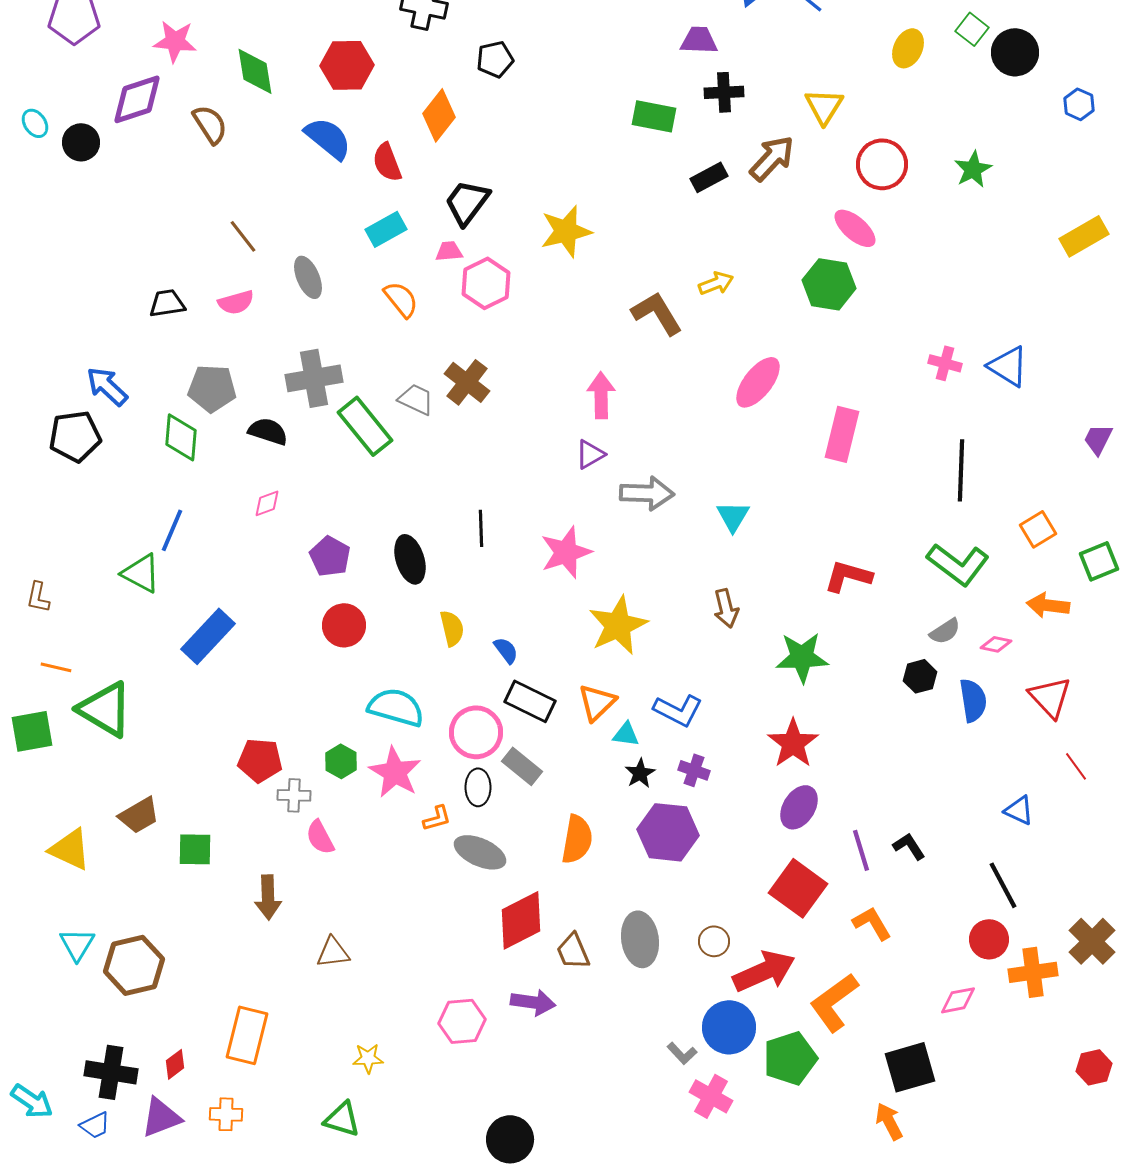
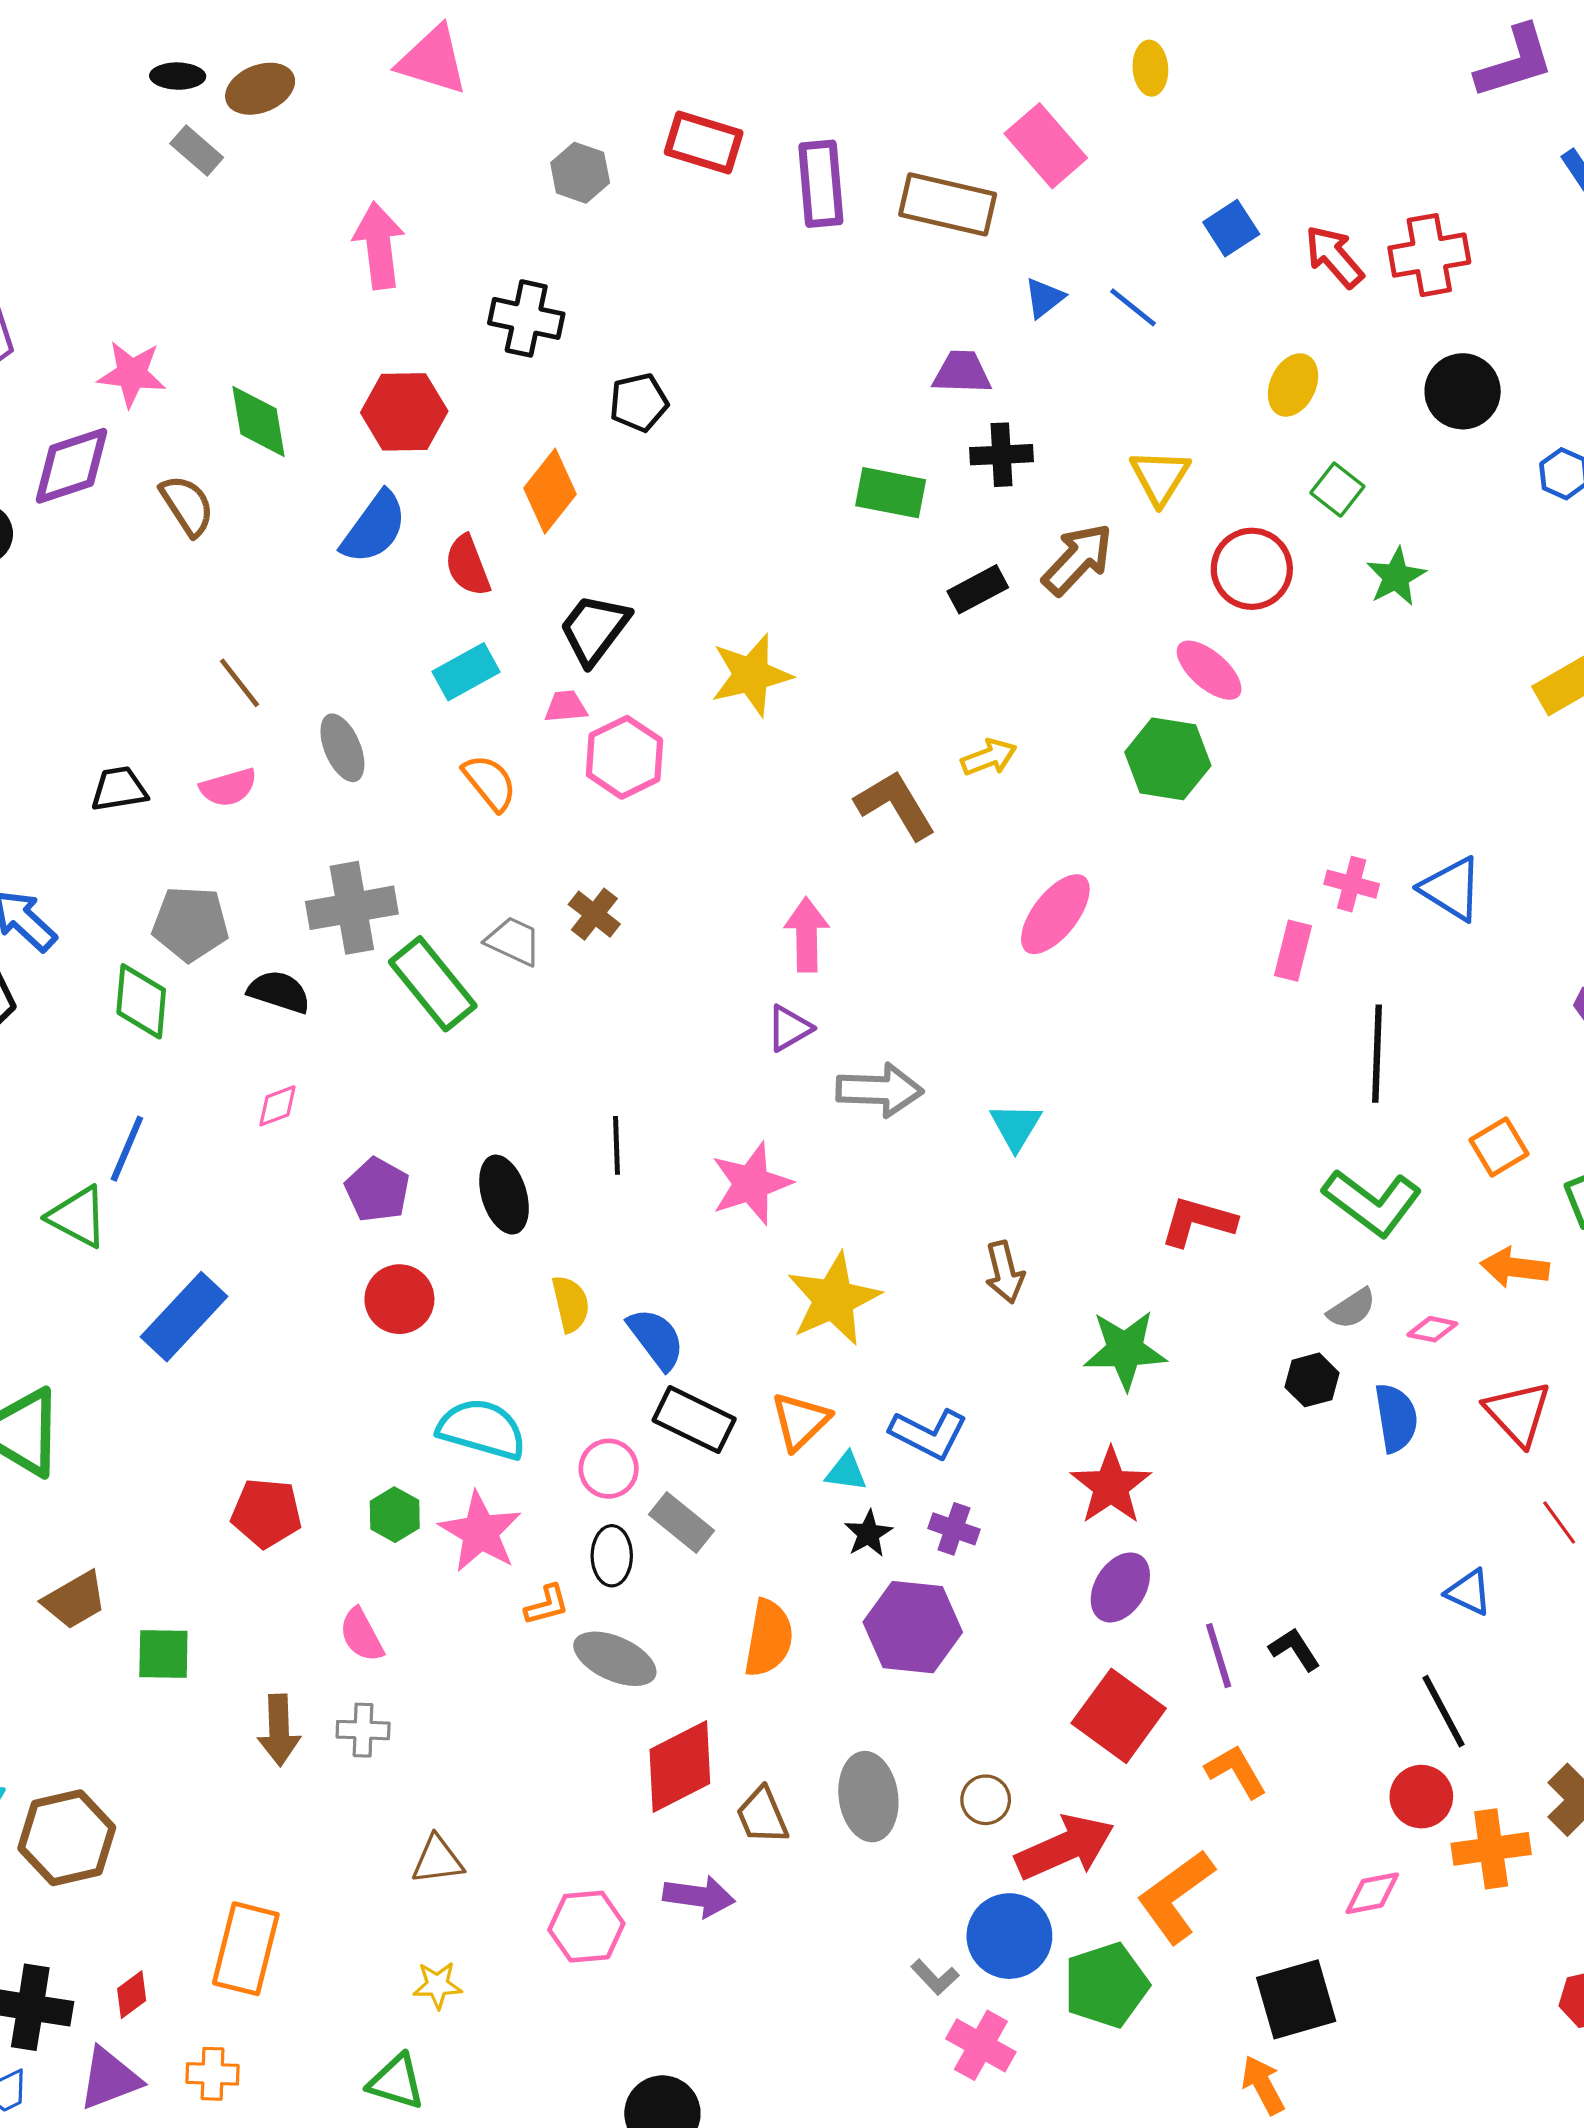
green square: (972, 29) -> (1337, 490), moved
blue semicircle: (328, 138) -> (374, 528), turned 87
brown cross: (467, 382) -> (594, 914), size x0.7
pink rectangle: (842, 434) -> (1293, 951), moved, size x0.7
blue semicircle: (506, 650) -> (656, 1339), size x1.5
pink circle: (476, 732) -> (609, 1469), size x0.7
gray cross: (294, 795) -> (363, 1730), moved
brown triangle: (333, 952) -> (437, 1860), moved

